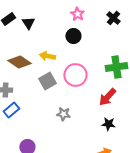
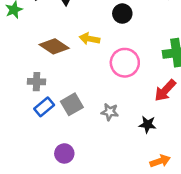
gray square: (47, 81) -> (72, 104), moved
black star: (108, 124) -> (148, 124), moved

